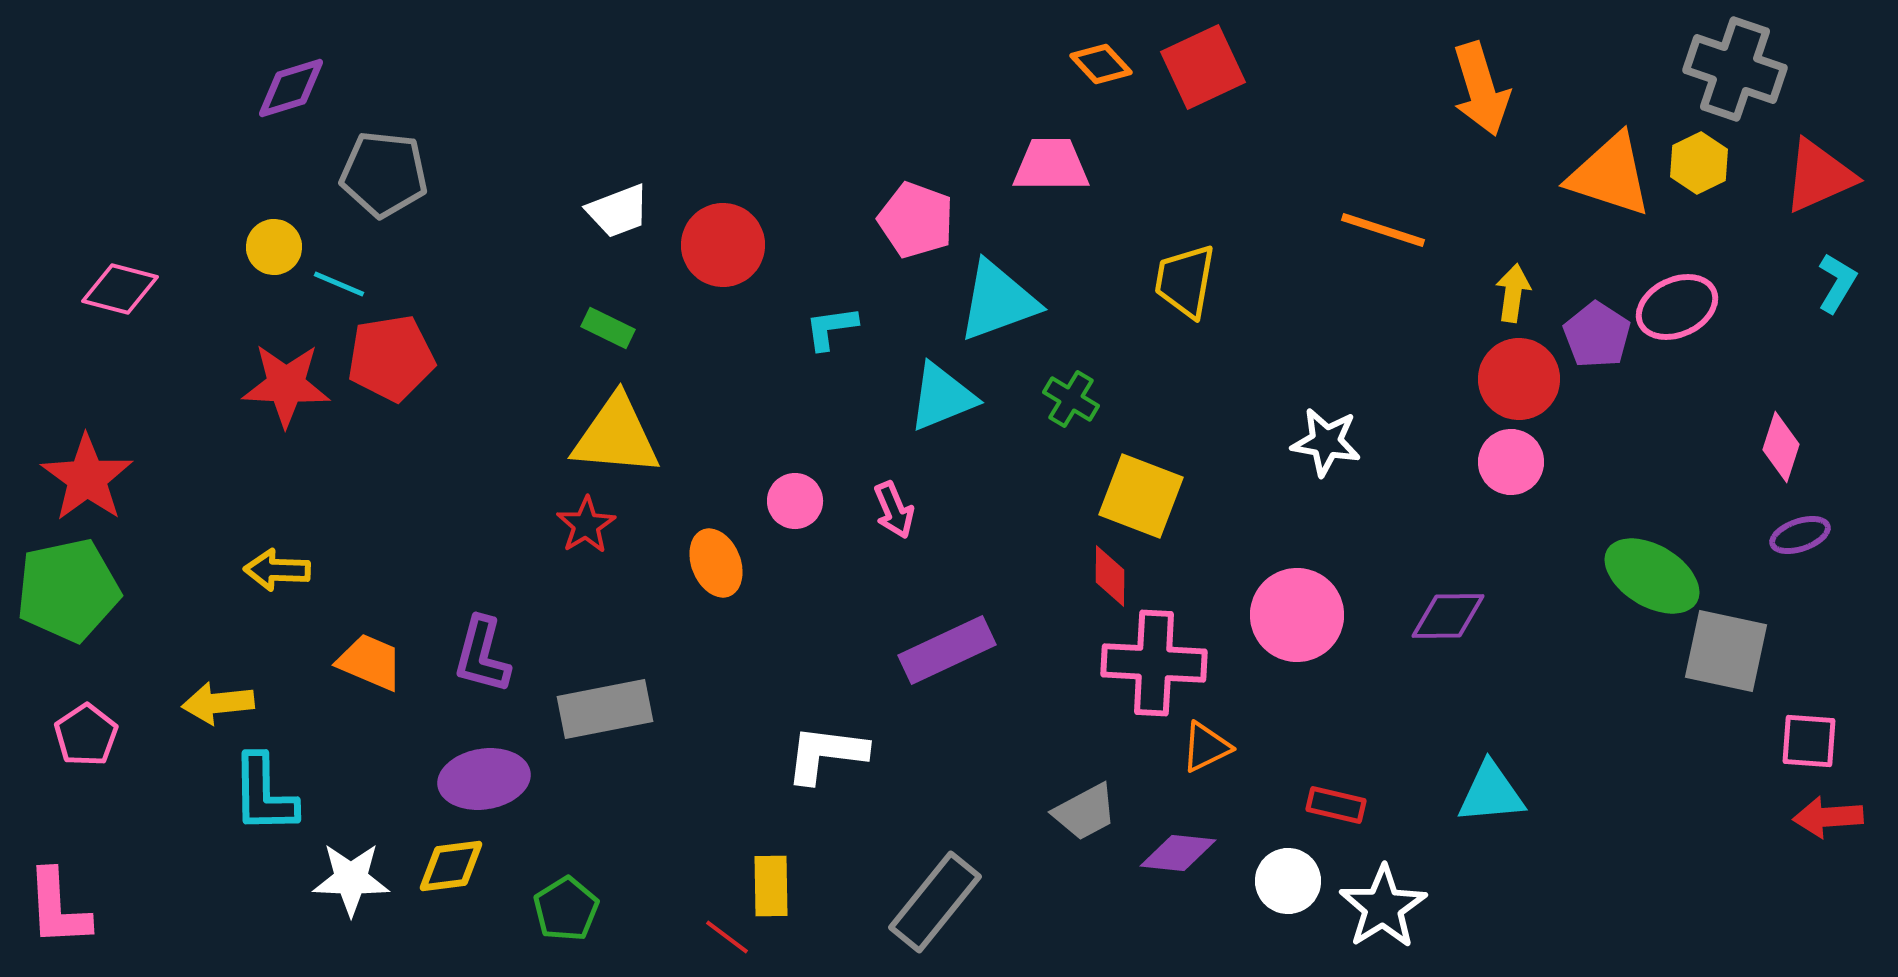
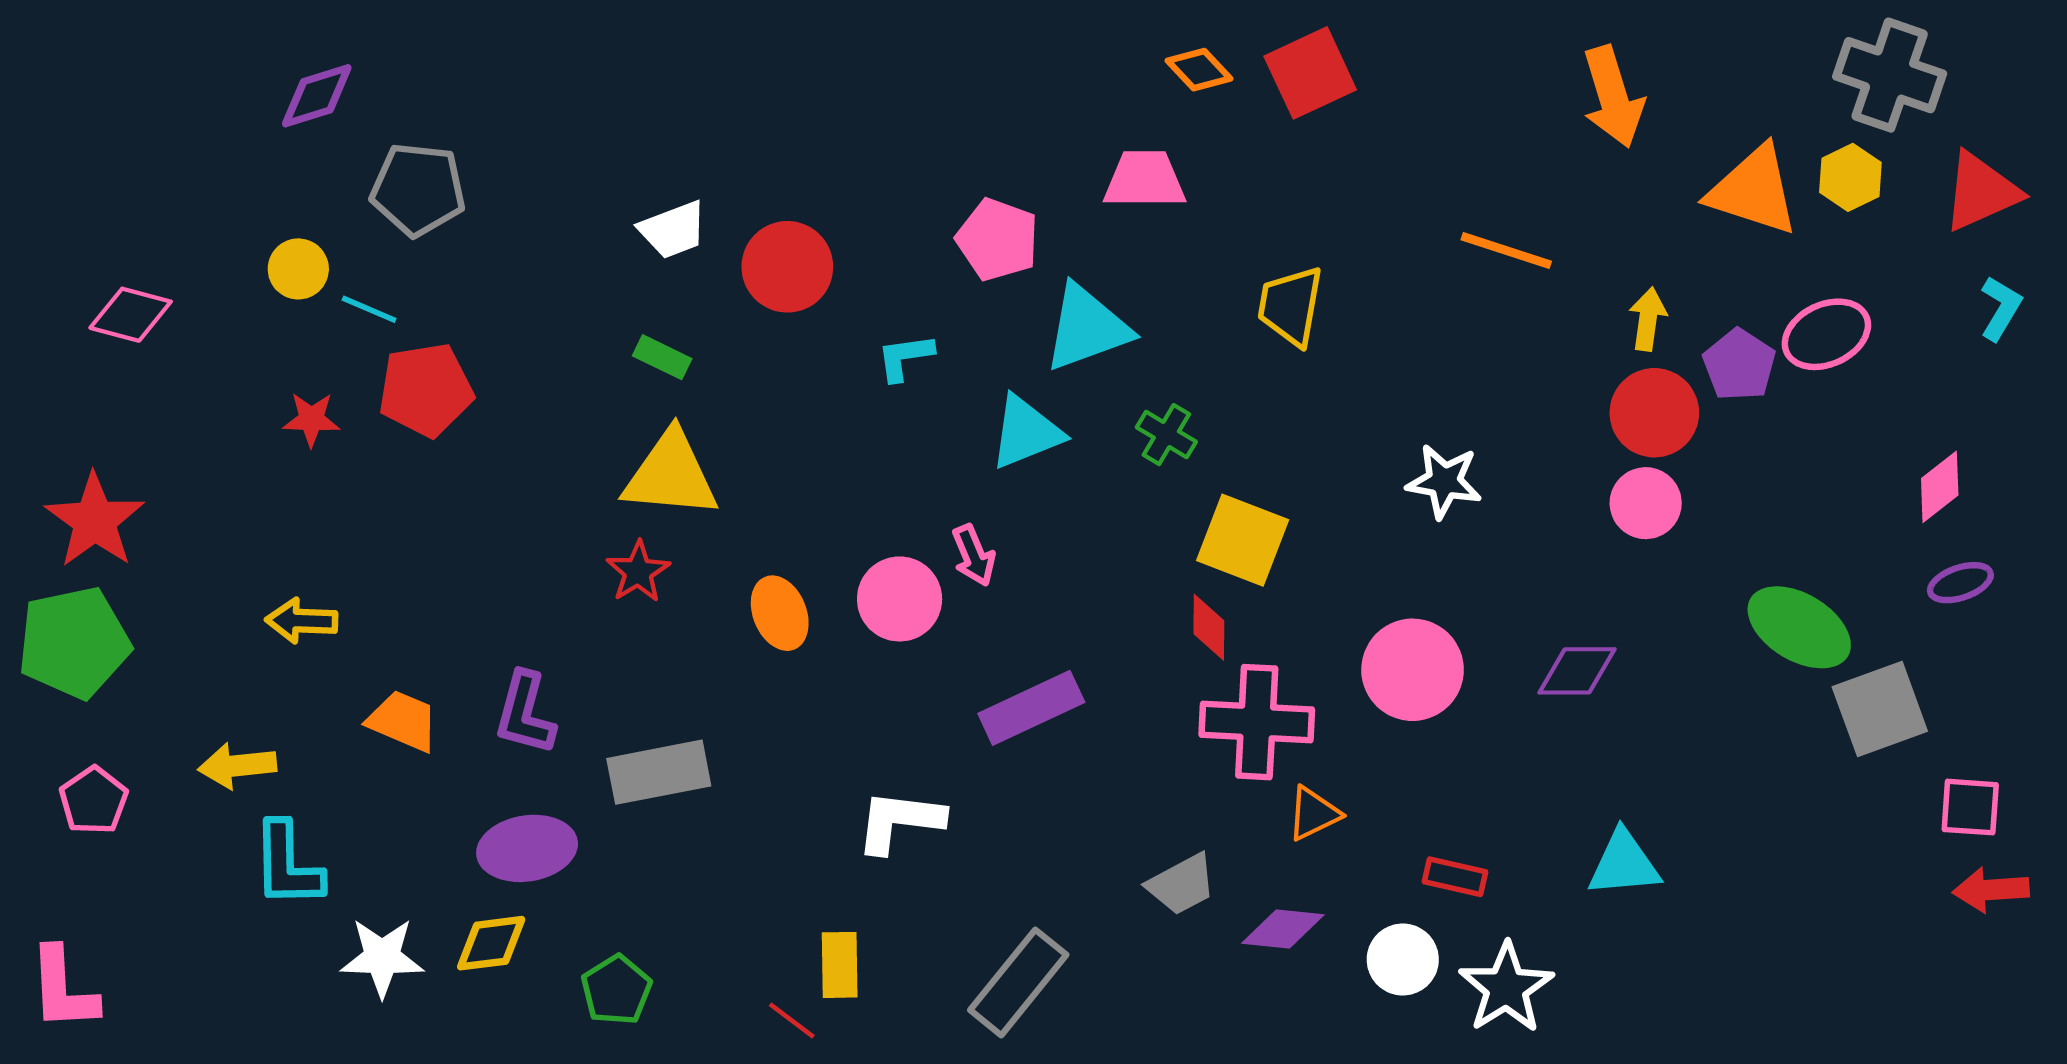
red star: (286, 385) -> (311, 419), size x0.6
pink diamond: (1781, 447) -> (1940, 487), turned 34
pink circle: (795, 501) -> (900, 599), moved, size x1.4
gray square: (1726, 651) -> (1880, 709), turned -32

